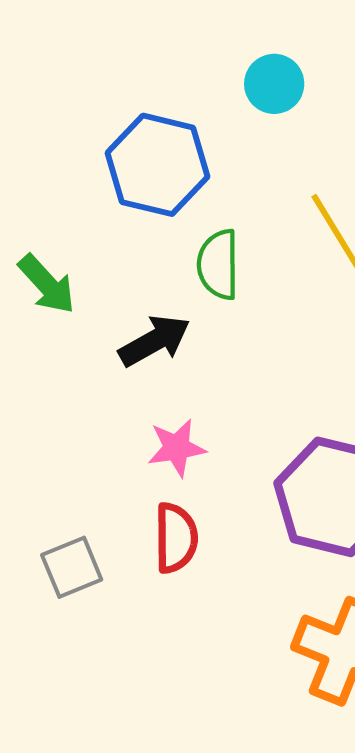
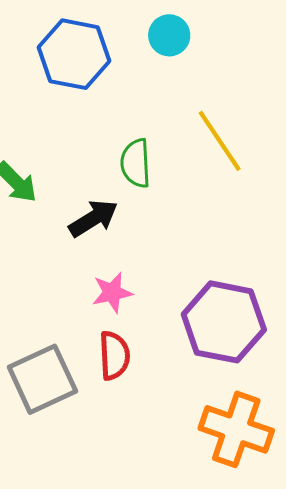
blue hexagon: (158, 165) -> (74, 54), moved
gray square: (72, 567) -> (42, 379), size x1.6

